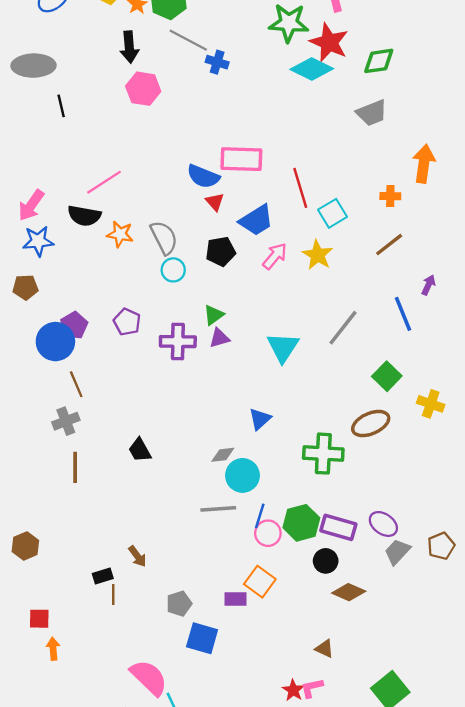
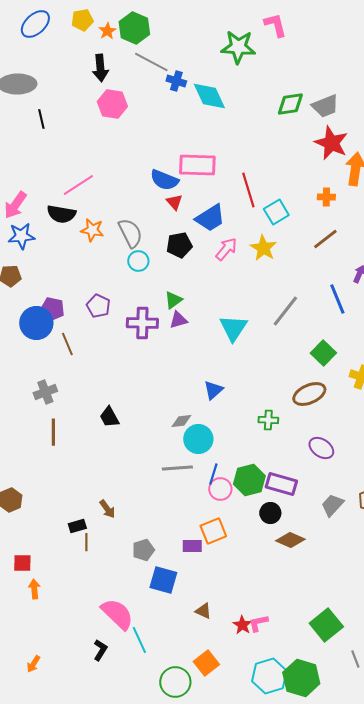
red star: (329, 42) -> (331, 143), moved
green diamond: (379, 61) -> (290, 104), moved
cyan diamond: (312, 69) -> (209, 96), moved, turned 39
gray trapezoid: (372, 113) -> (325, 106), moved
purple pentagon: (74, 325) -> (52, 309), turned -30
brown line: (76, 384) -> (67, 344), moved
green cross: (323, 454) -> (268, 420), size x0.6
purple ellipse: (383, 524) -> (321, 448), moved
orange square: (260, 582) -> (213, 531), turned 32
brown triangle: (324, 649) -> (203, 611), moved

